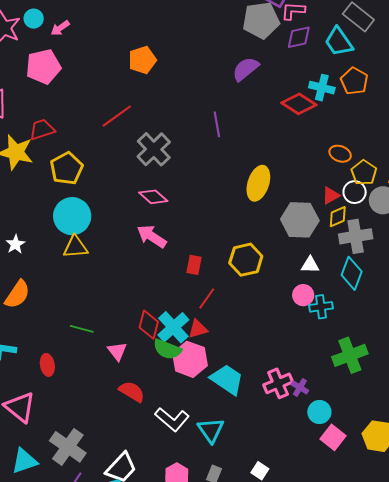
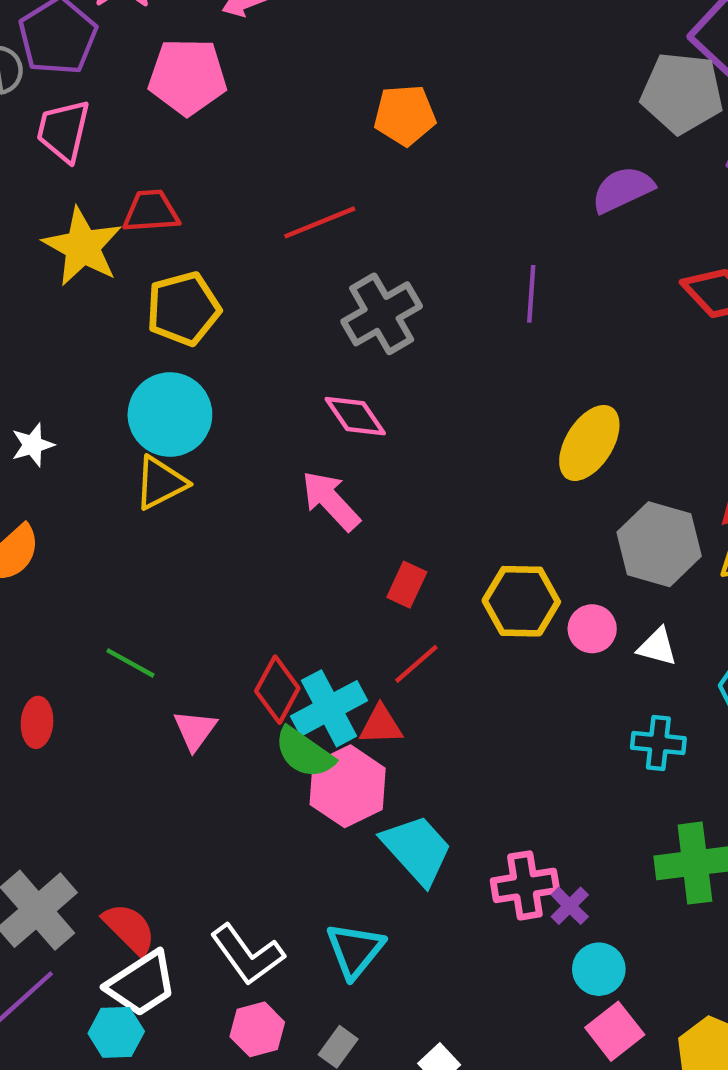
yellow triangle: (75, 247) -> (161, 483), turned -36
pink circle: (303, 295) -> (592, 629), moved
red semicircle: (132, 392) -> (129, 929), moved
white L-shape: (172, 419) -> (247, 955), moved

